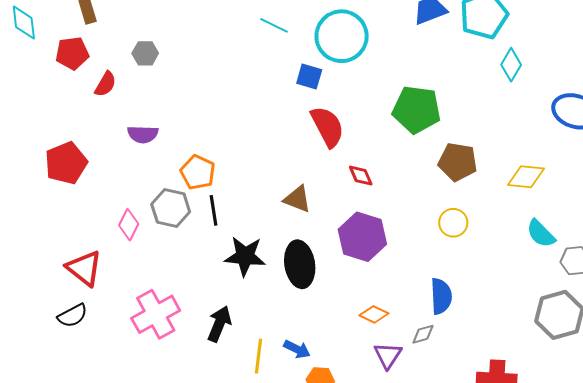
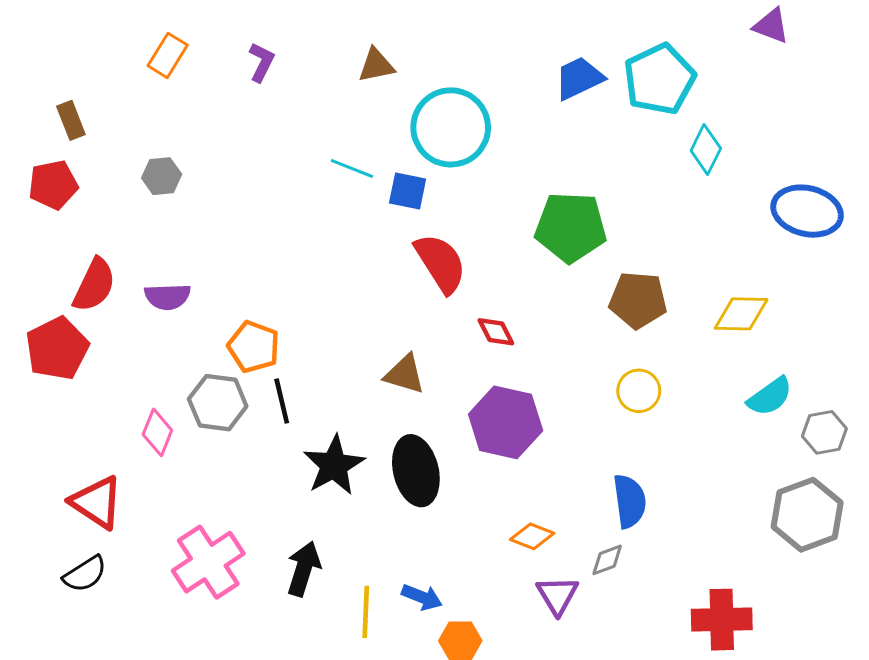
cyan line: (274, 25) -> (352, 169), moved
red semicircle: (105, 84) -> (94, 285), moved, size x1.4
cyan semicircle: (541, 234) -> (770, 397), turned -76
black star: (245, 256) -> (334, 465), turned -30

